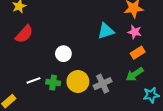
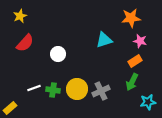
pink star: (135, 32) -> (140, 41), moved
white circle: (63, 54) -> (58, 54), moved
green arrow: (135, 74) -> (132, 82), turned -30

